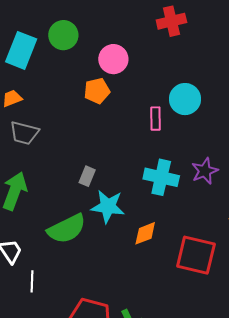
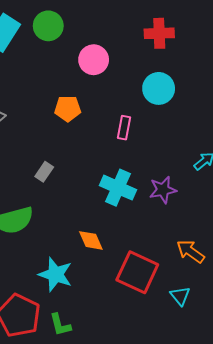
orange pentagon: (97, 91) -> (68, 109), moved
cyan circle: (185, 99) -> (159, 88), moved
cyan star: (108, 206) -> (55, 274), moved
orange diamond: (145, 233) -> (91, 240), turned 76

